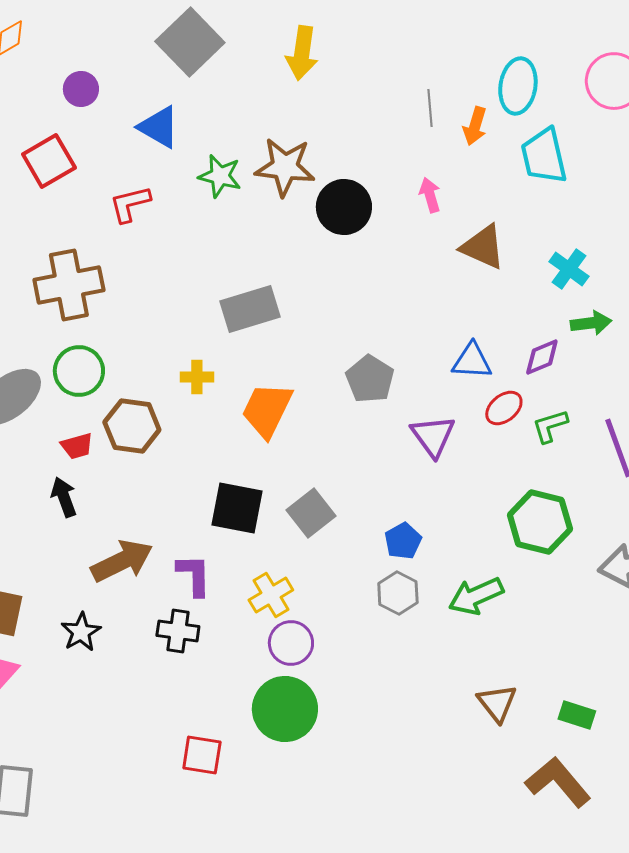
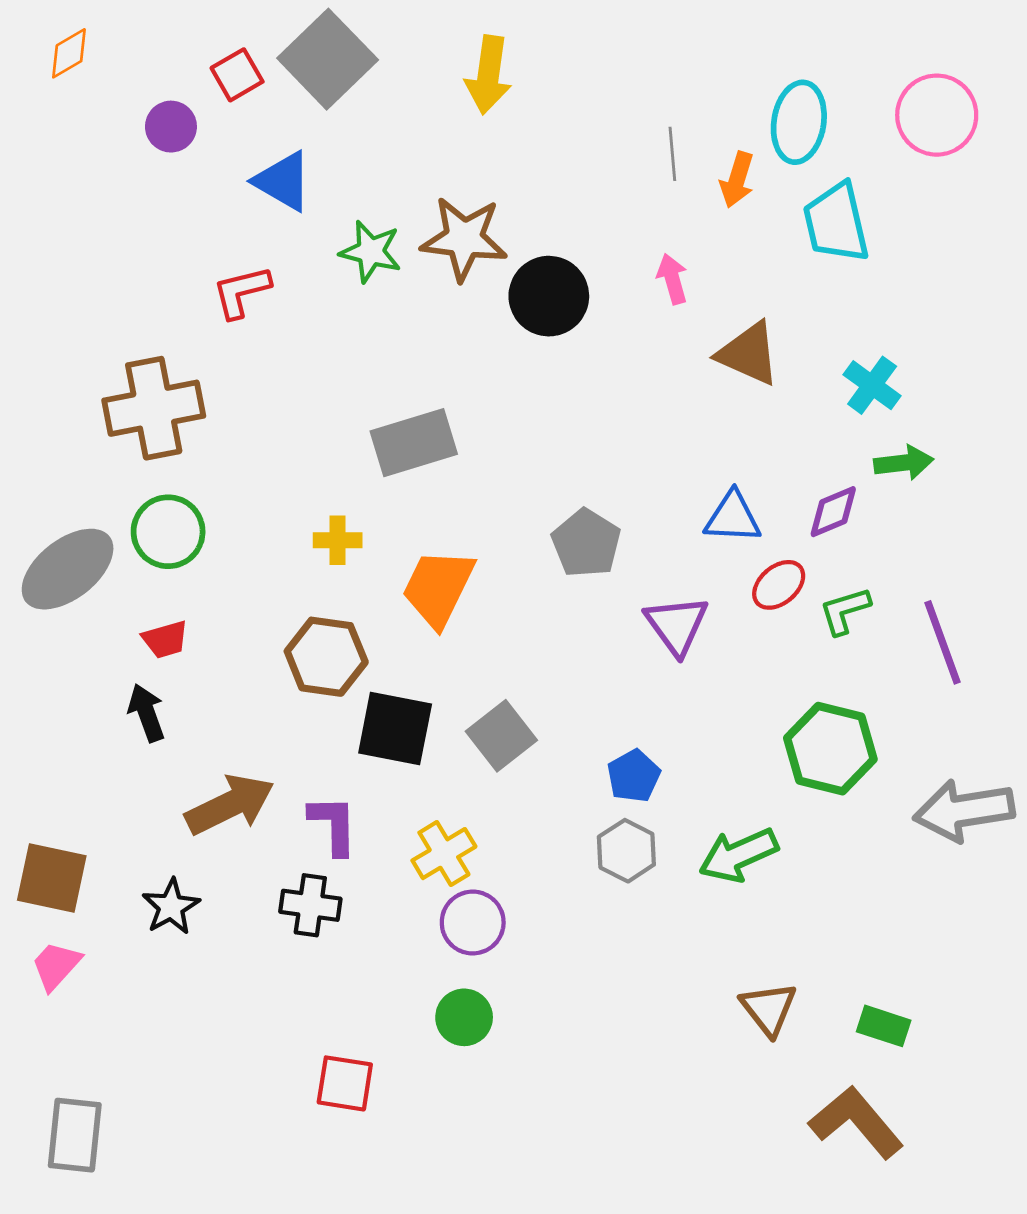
red square: (49, 161) -> (237, 75), moved, size x0.7
brown hexagon: (132, 426) -> (326, 657), moved
green circle: (285, 709) -> (464, 1017), size x0.6

